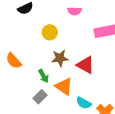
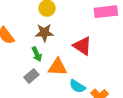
brown star: (60, 58) -> (44, 33), moved
orange triangle: (64, 86) -> (58, 67), turned -36

